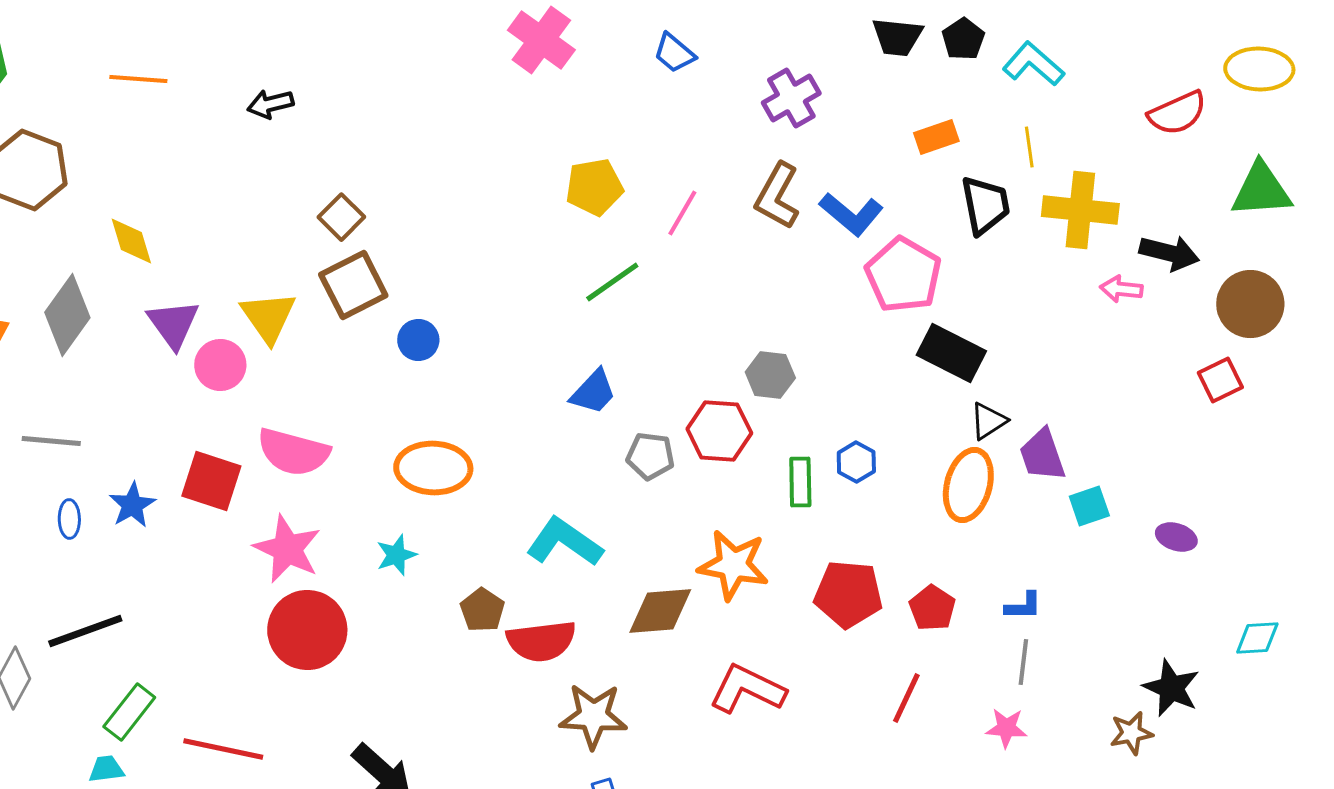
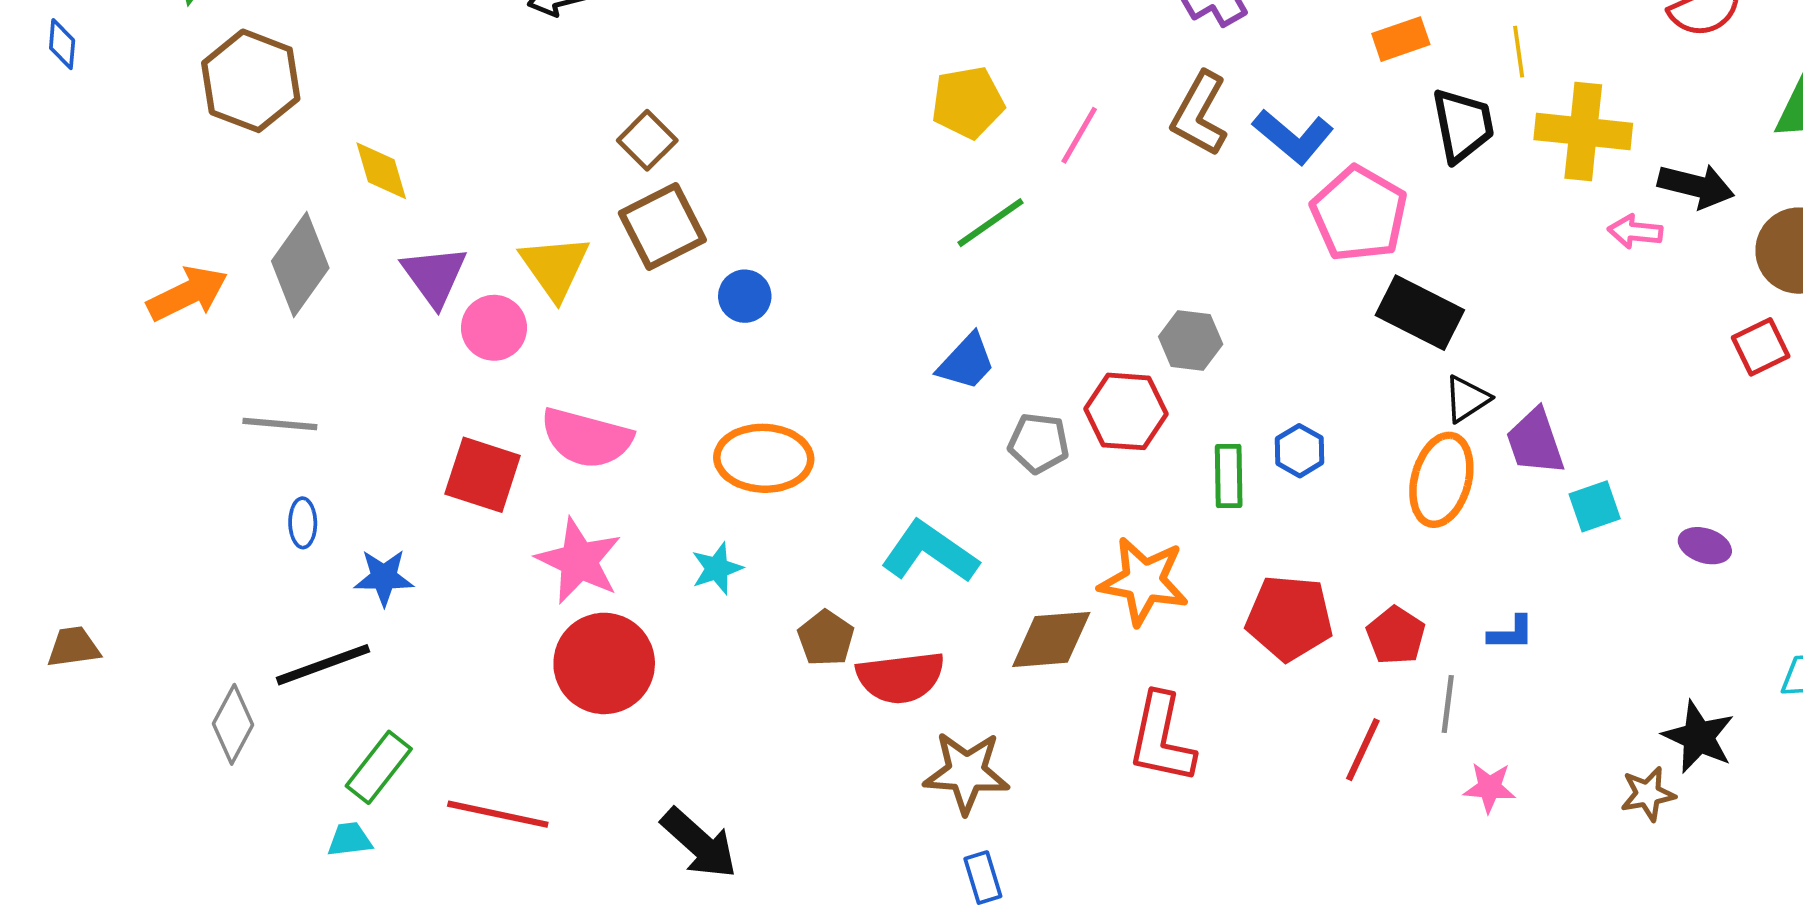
blue star: (132, 505) -> (384, 577), moved, turned 30
gray line: (1023, 662) -> (1448, 704), moved
red L-shape: (747, 689) -> (1161, 738), turned -104

